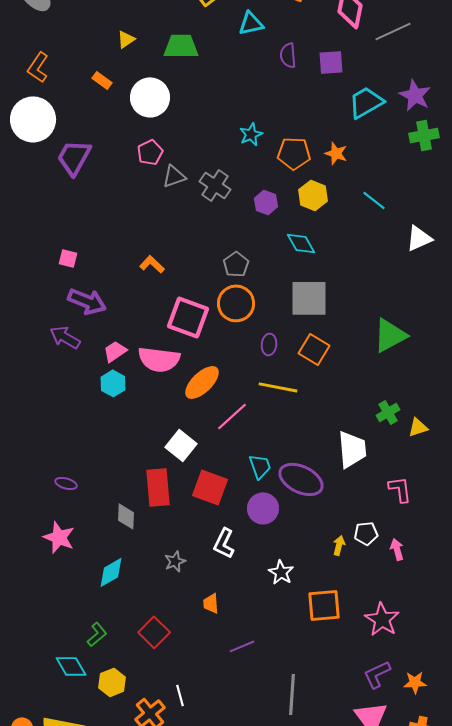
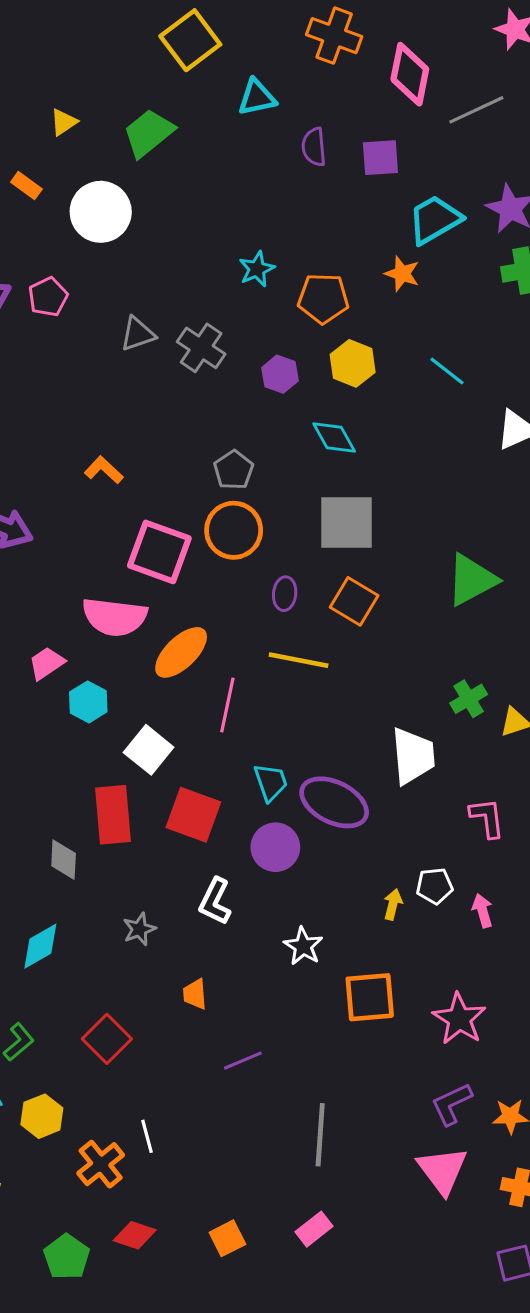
green trapezoid: (181, 46) -> (149, 133), turned -39
pink pentagon: (150, 152) -> (48, 297), moved
orange star: (336, 153) -> (402, 274), moved
pink trapezoid: (115, 351) -> (47, 663), moved
cyan hexagon: (113, 383) -> (88, 702), moved
pink line: (232, 416) -> (227, 705), turned -36

